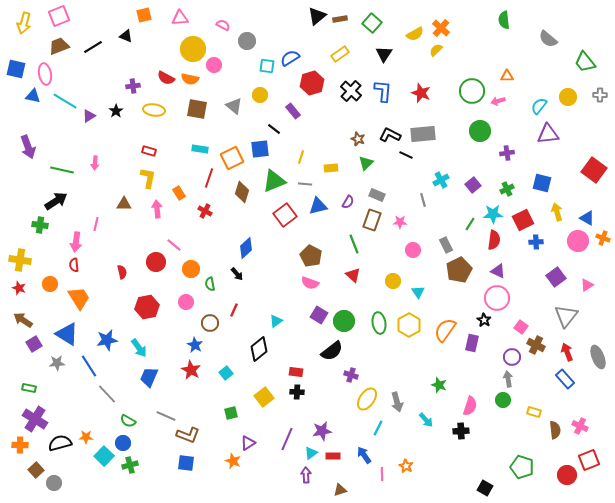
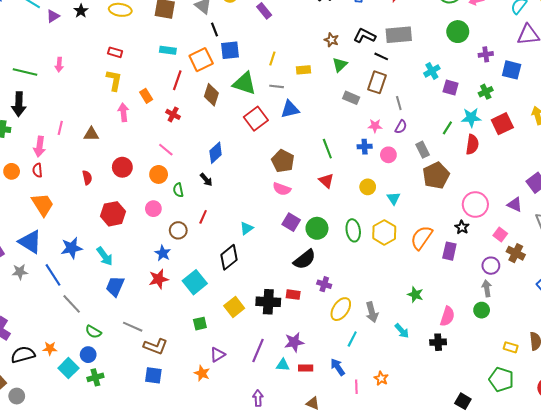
black line: (274, 129) -> (214, 30), moved, turned 32
cyan cross: (441, 180) -> (432, 71), moved
green triangle: (274, 181) -> (244, 83), turned 40
blue square: (542, 183) -> (512, 70), moved
purple square: (473, 185) -> (451, 88), turned -35
black arrow: (56, 201) -> (19, 104), turned 125
purple semicircle: (348, 202) -> (401, 127), moved
brown triangle: (124, 204) -> (91, 134), moved
brown rectangle: (372, 220) -> (377, 82), moved
blue cross: (536, 242) -> (365, 147), moved
pink line: (174, 245) -> (166, 150), moved
purple triangle: (498, 271) -> (515, 204), moved
orange circle: (50, 284) -> (12, 171), moved
red star: (191, 370) -> (159, 279), turned 30
red rectangle: (296, 372) -> (293, 295), moved
cyan square: (226, 373) -> (195, 282), size x1.6
black cross: (297, 392) -> (268, 302), size x1.6
yellow rectangle: (534, 412) -> (511, 347), moved
cyan triangle: (311, 453) -> (283, 365), turned 40
purple arrow: (306, 475) -> (258, 398), moved
brown triangle: (340, 490) -> (313, 403), turned 40

